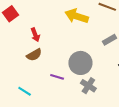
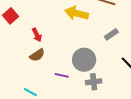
gray cross: (88, 86) -> (94, 82), turned -35

